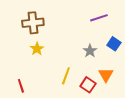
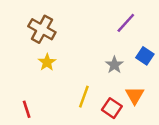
purple line: (99, 18) -> (126, 23), turned -30
brown cross: (33, 23) -> (42, 29), turned 35

